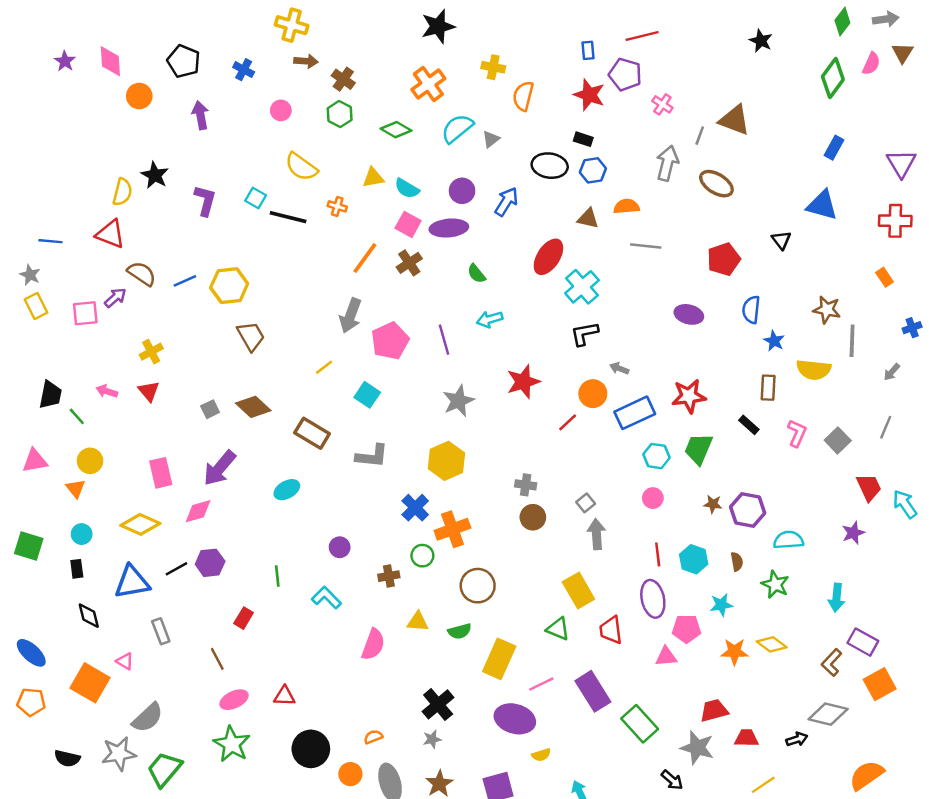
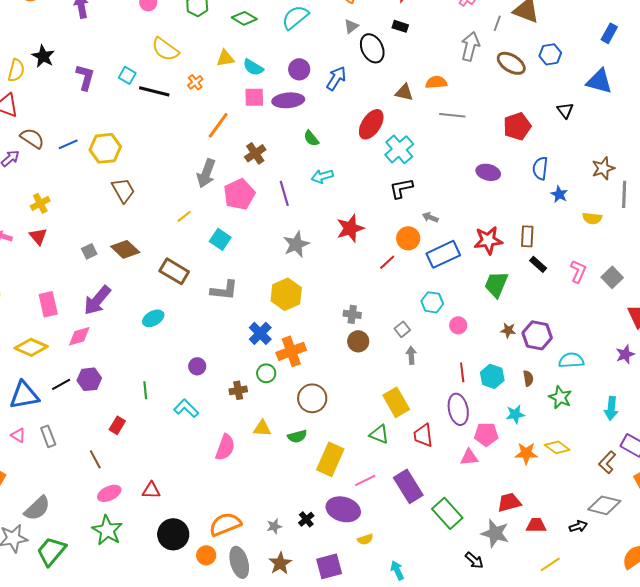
gray triangle: (491, 139) -> (351, 26), moved
black ellipse: (550, 166) -> (372, 48), turned 56
blue hexagon: (593, 170) -> (550, 54), moved
orange cross: (337, 206) -> (195, 82), turned 35
pink square: (408, 224) -> (254, 97), turned -30
brown cross: (409, 263) -> (255, 153), moved
brown star: (827, 310) -> (603, 168), turned -30
yellow semicircle: (814, 370) -> (592, 218), size x0.7
brown rectangle: (768, 388) -> (527, 236), moved
cyan hexagon: (656, 456) -> (432, 302), moved
gray arrow: (596, 534) -> (411, 355), size x0.7
pink triangle: (125, 661) -> (18, 435), moved
black cross: (438, 704) -> (306, 519), moved, size x0.6
orange semicircle: (373, 737) -> (225, 524), size x2.0

